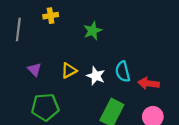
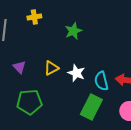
cyan semicircle: (123, 72) -> (101, 81), moved

